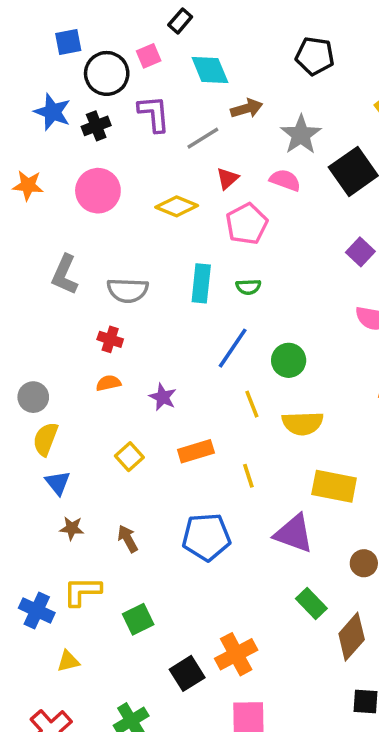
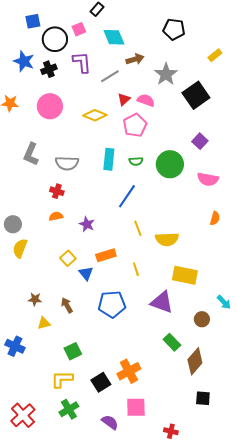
pink semicircle: (285, 180) -> (146, 100), moved
green circle: (289, 360) -> (170, 164), moved, size x1.4
blue triangle: (58, 483) -> (86, 273), moved
yellow L-shape: (82, 591) -> (62, 379), moved
yellow triangle: (68, 661) -> (44, 323), moved

